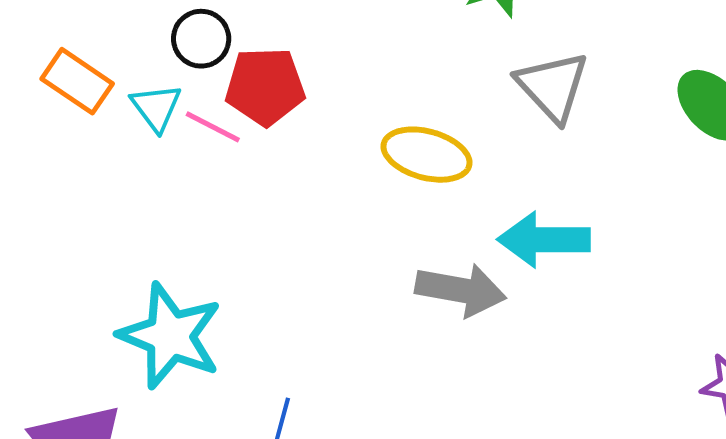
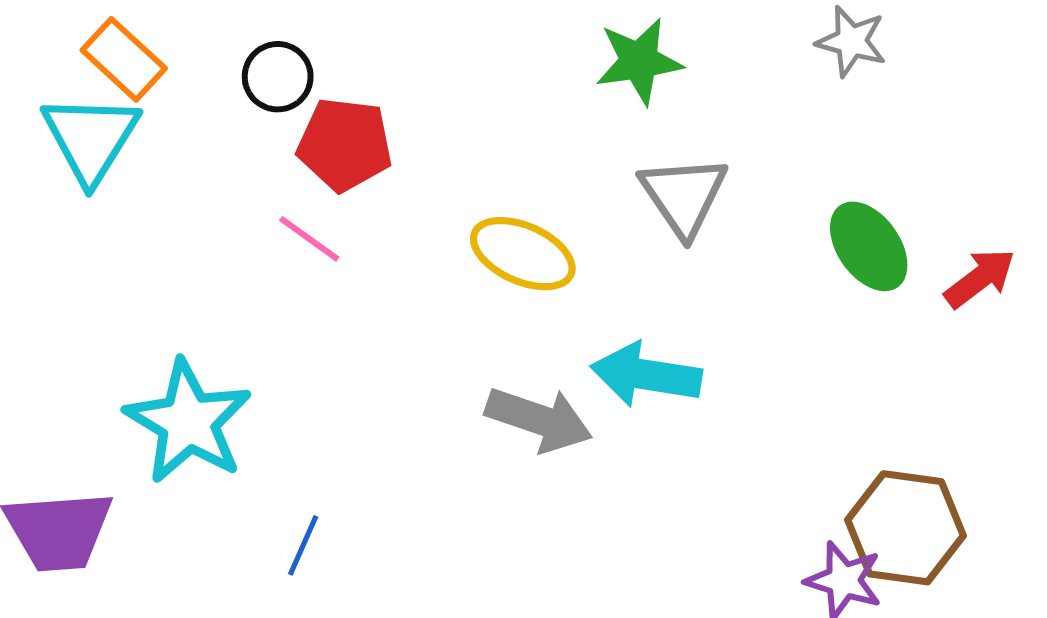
orange rectangle: (77, 81) -> (124, 59), moved
cyan triangle: (156, 107) -> (91, 138), moved, size x1.6
pink line: (213, 127) -> (309, 239), moved

